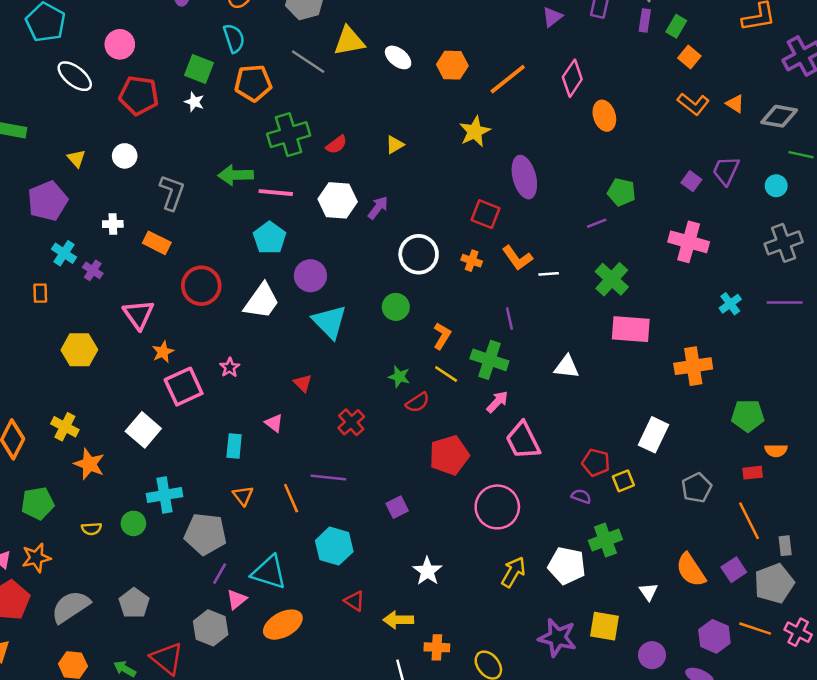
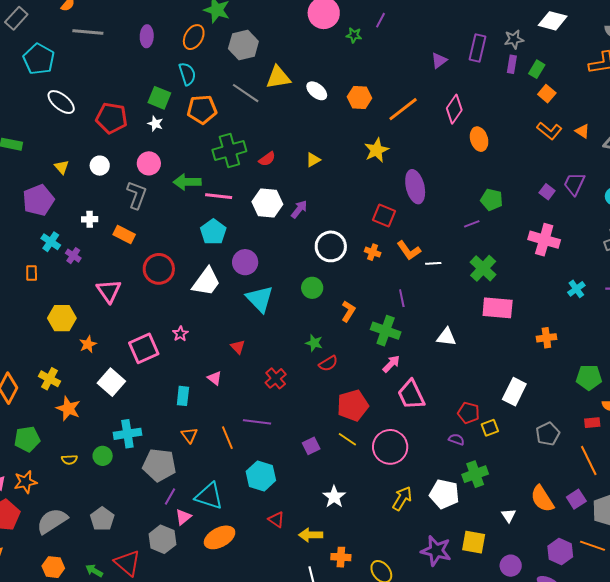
pink circle: (120, 44) -> (149, 163), moved
orange star: (163, 352) -> (88, 344), moved
orange cross: (693, 366) -> (546, 338), size x0.7
yellow line: (446, 374) -> (347, 439), moved

